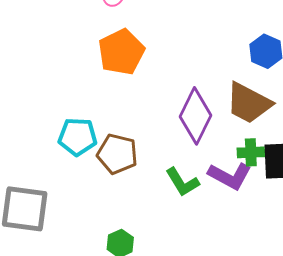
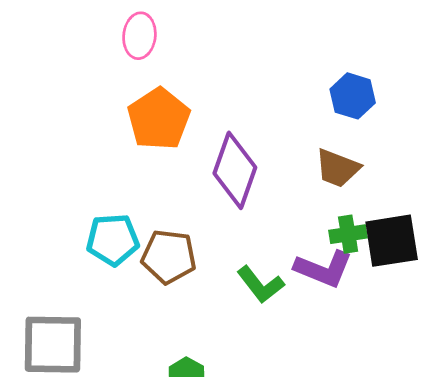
brown trapezoid: (249, 103) -> (338, 168), size x0.7
purple diamond: (196, 116) -> (235, 170), moved

